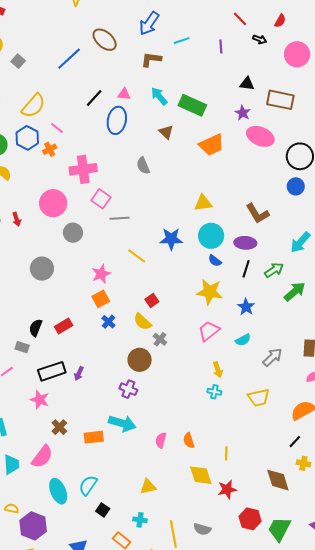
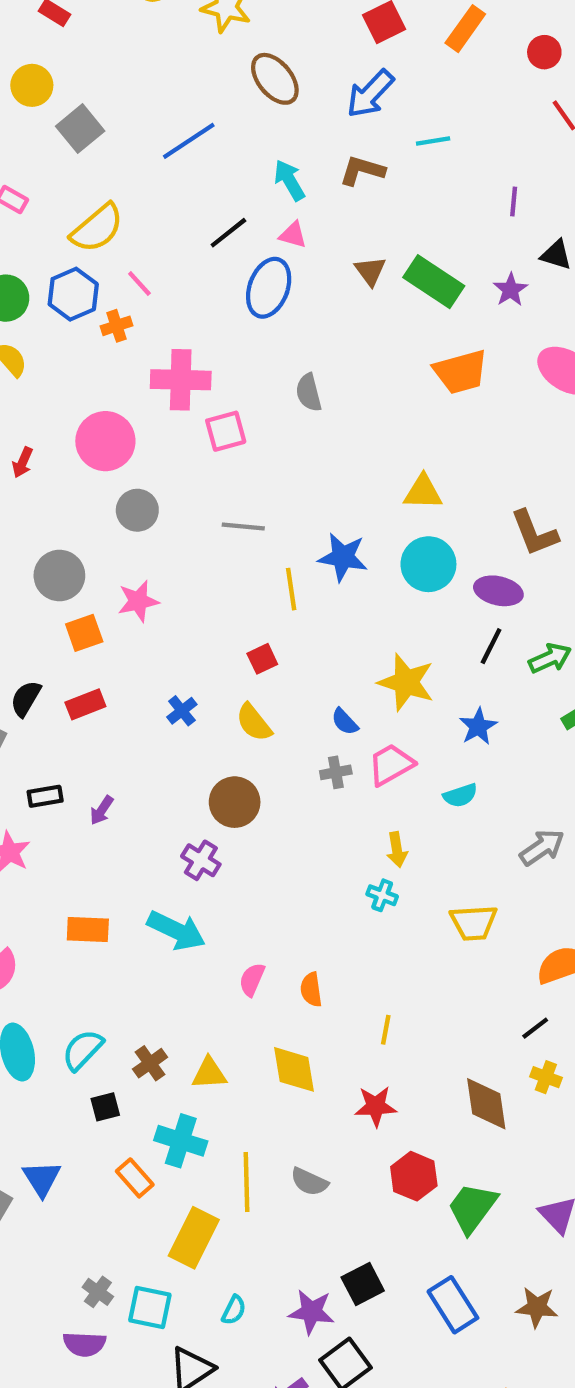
brown ellipse: (105, 40) -> (275, 79), moved
purple line: (221, 46) -> (514, 202), moved
gray square: (18, 61) -> (80, 129), size x1.5
cyan arrow: (159, 96) -> (289, 180), moved
purple star: (243, 113) -> (510, 290), moved
brown triangle: (166, 132) -> (370, 271), moved
pink square: (101, 199) -> (226, 431), moved, turned 30
gray line: (120, 218) -> (243, 527), moved
red arrow: (17, 219) -> (23, 462), turned 32
yellow line: (137, 256) -> (291, 589), moved, turned 36
blue semicircle: (215, 261) -> (345, 722), moved
pink star: (101, 274) -> (138, 601), moved
orange square: (101, 299) -> (84, 633), moved
red square: (152, 300) -> (262, 659), moved
gray cross: (160, 339) -> (336, 772), moved, turned 32
gray arrow: (273, 357) -> (542, 847), moved
black rectangle: (52, 371) -> (45, 796), size x0.6
brown cross: (59, 427) -> (150, 1063), moved
orange rectangle: (94, 437) -> (88, 930), moved
yellow diamond: (201, 475) -> (294, 1069), moved
black square: (103, 510) -> (105, 1107), turned 32
cyan cross: (140, 520) -> (181, 1141), size x1.6

